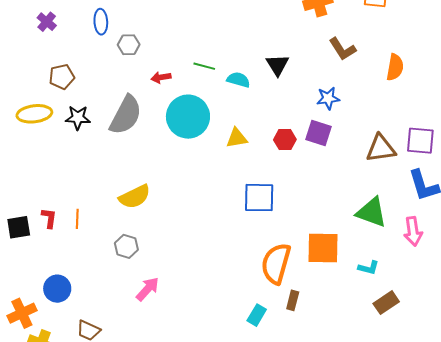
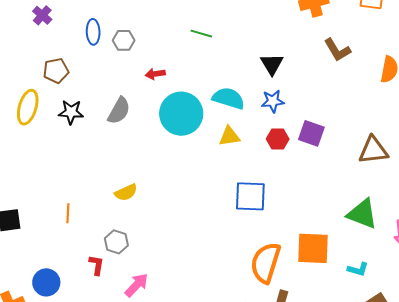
blue ellipse: (101, 22) -> (93, 32), moved
green line: (204, 66) -> (201, 34), moved
cyan semicircle: (238, 80) -> (229, 98), moved, size x1.4
blue star: (328, 98) -> (273, 101), moved
yellow ellipse: (34, 114) -> (28, 107), turned -68
gray semicircle: (126, 115) -> (119, 111), size x0.7
yellow semicircle: (135, 197) -> (126, 192), size x0.7
red L-shape: (49, 218) -> (96, 265), moved

